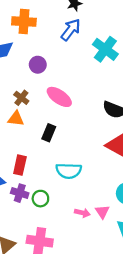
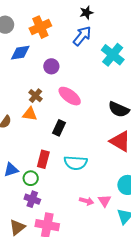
orange cross: (24, 22) -> (40, 27), turned -30
red rectangle: (20, 165) -> (43, 159), moved
purple cross: (20, 193) -> (32, 199), moved
green circle: (40, 199) -> (31, 178), moved

